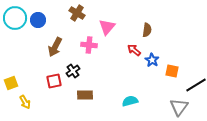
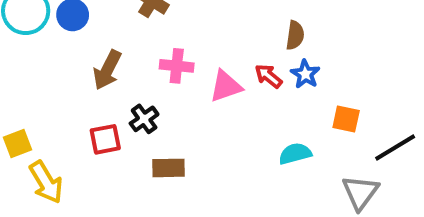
pink triangle: (107, 27) -> (226, 86), moved, turned 30
blue star: (152, 60) -> (305, 74), moved
cyan semicircle: (130, 101) -> (295, 154), moved
yellow arrow: (25, 102) -> (46, 182), size x1.5

